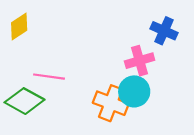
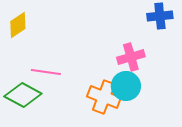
blue cross: (164, 31) -> (160, 16), moved, turned -30

